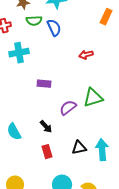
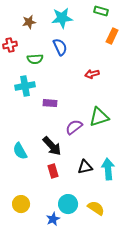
green semicircle: (34, 21) -> (35, 59), moved
cyan cross: (19, 53) -> (25, 86), moved
black arrow: (46, 127) -> (52, 146), size x1.5

